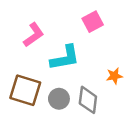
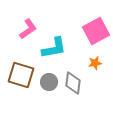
pink square: (93, 22) -> (96, 31), moved, size x1.5

